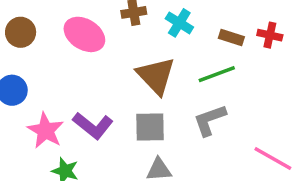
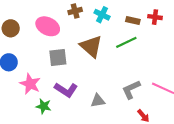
gray L-shape: (210, 120) -> (131, 90), moved
purple L-shape: (93, 126) -> (66, 90), moved
gray square: (150, 127) -> (58, 58), moved

